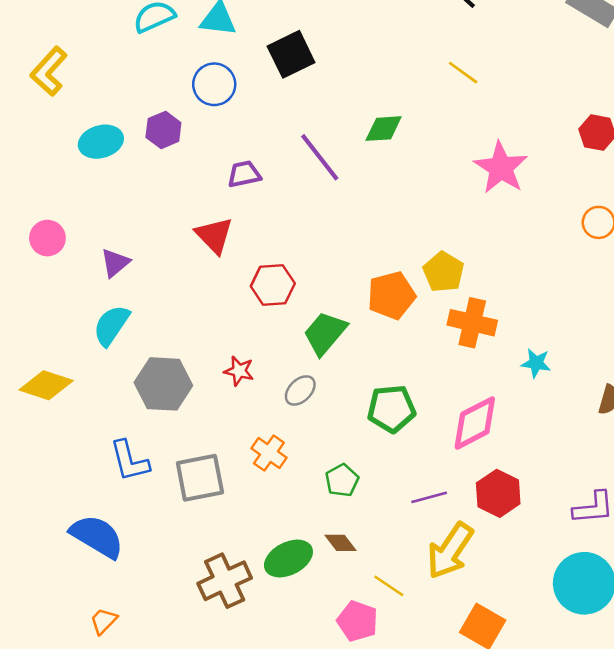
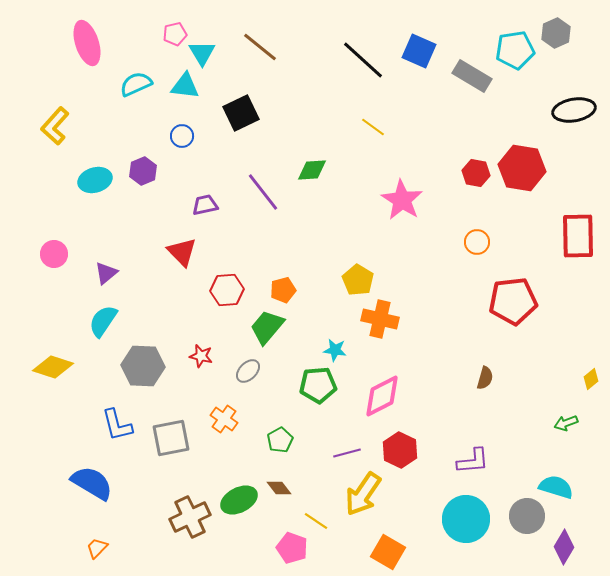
blue circle: (214, 84) -> (182, 136), size x0.7
orange pentagon: (391, 295) -> (283, 290), moved, size x0.7
cyan star: (536, 363) -> (335, 350), moved

